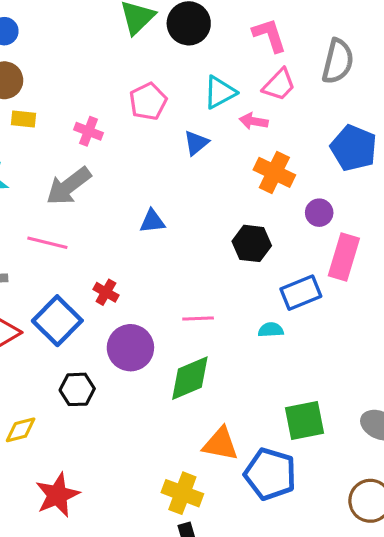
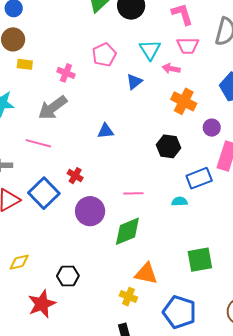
pink trapezoid: (279, 85) -> (188, 46), turned 45
cyan triangle: (220, 92) -> (150, 50), turned -35
black hexagon: (77, 389) -> (68, 276), moved
blue pentagon: (270, 474) -> (179, 312), moved
yellow cross: (182, 493) -> (128, 297), moved, size x0.7

